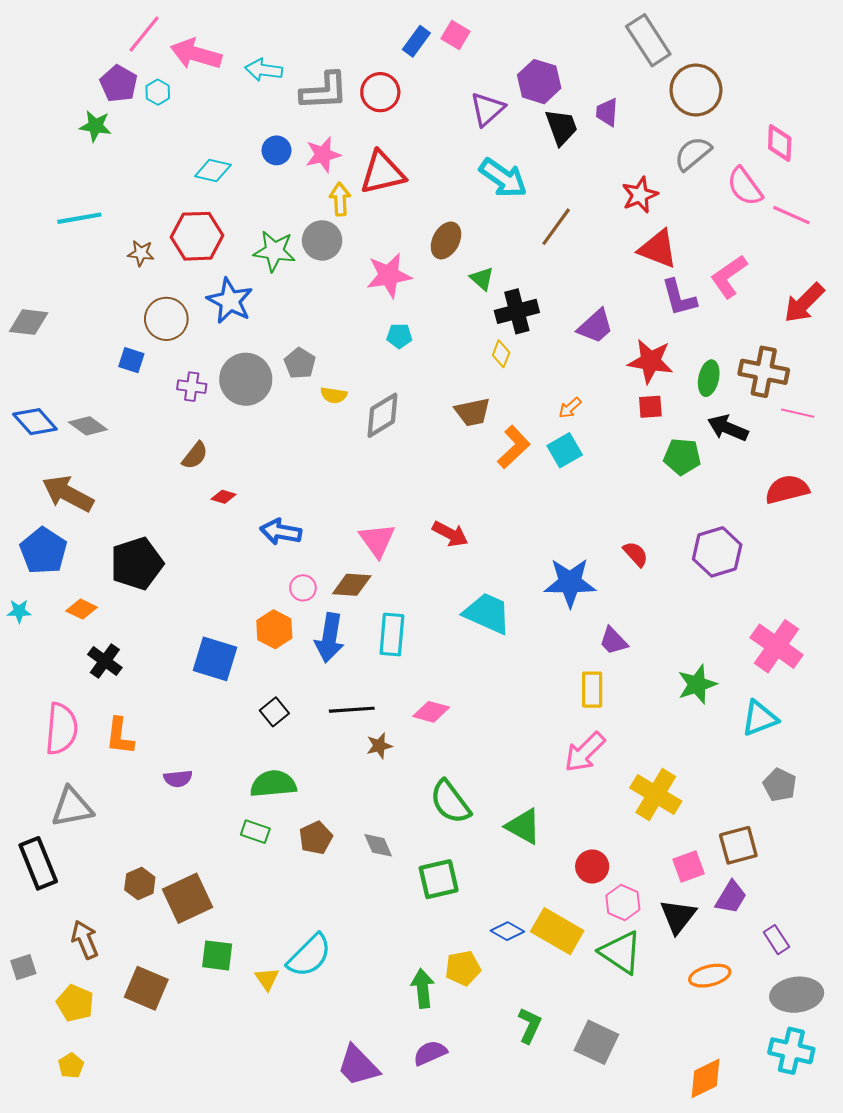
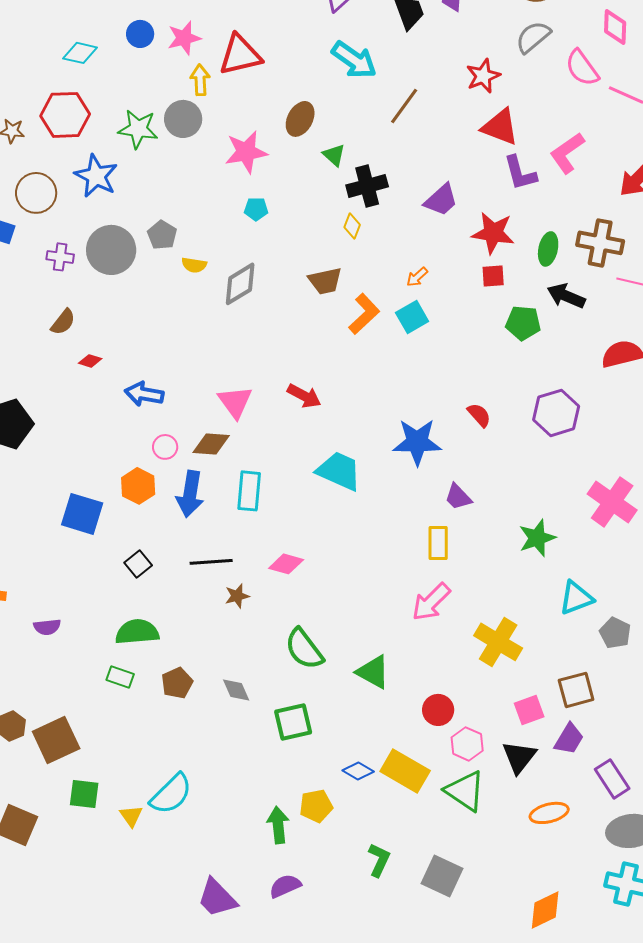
cyan triangle: (760, 718) -> (576, 598), moved
purple rectangle: (776, 940) -> (612, 779), size x1.4

